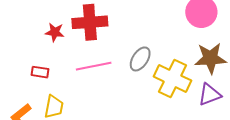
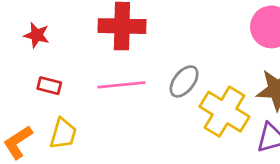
red star: (55, 32) -> (37, 35), moved

